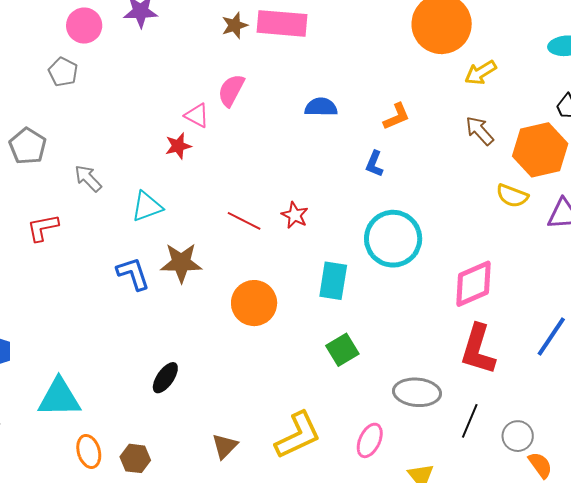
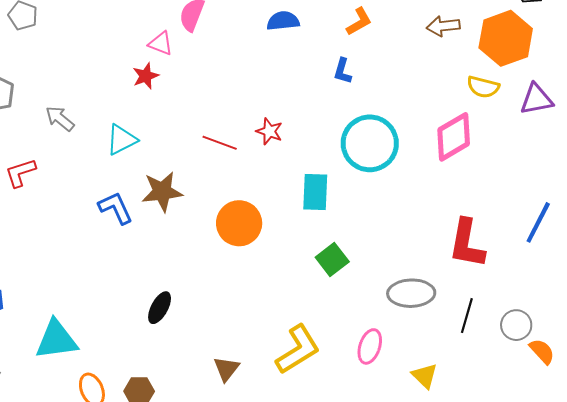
brown arrow: (480, 131) -> (443, 26), turned -48
pink diamond: (474, 284) -> (454, 137), moved

